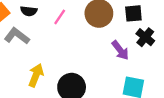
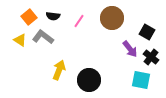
black square: (133, 13) -> (147, 32), moved, turned 35
black cross: (145, 37) -> (151, 57), moved

